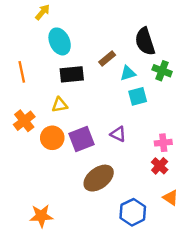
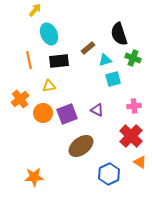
orange line: (22, 72) -> (29, 60), moved
pink cross: (163, 143) -> (134, 106), moved
red cross: (160, 166) -> (131, 136), size x1.6

